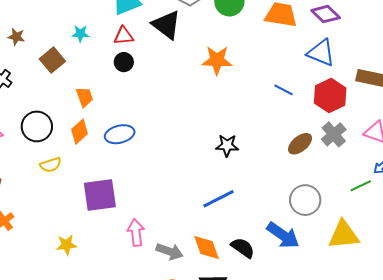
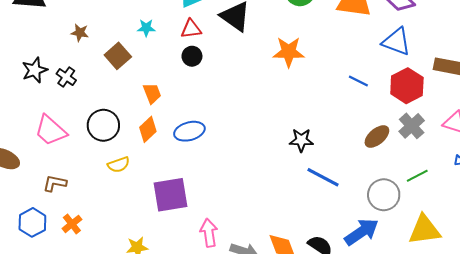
green line: (361, 186) -> (417, 176), moved
blue line: (218, 199) -> (323, 177), moved, turned 56
blue arrow: (283, 235) -> (362, 232), turned -68

